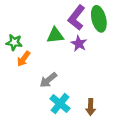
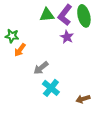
green triangle: (55, 35) -> (47, 15), moved
brown arrow: (91, 107) -> (83, 99), moved, turned 72

